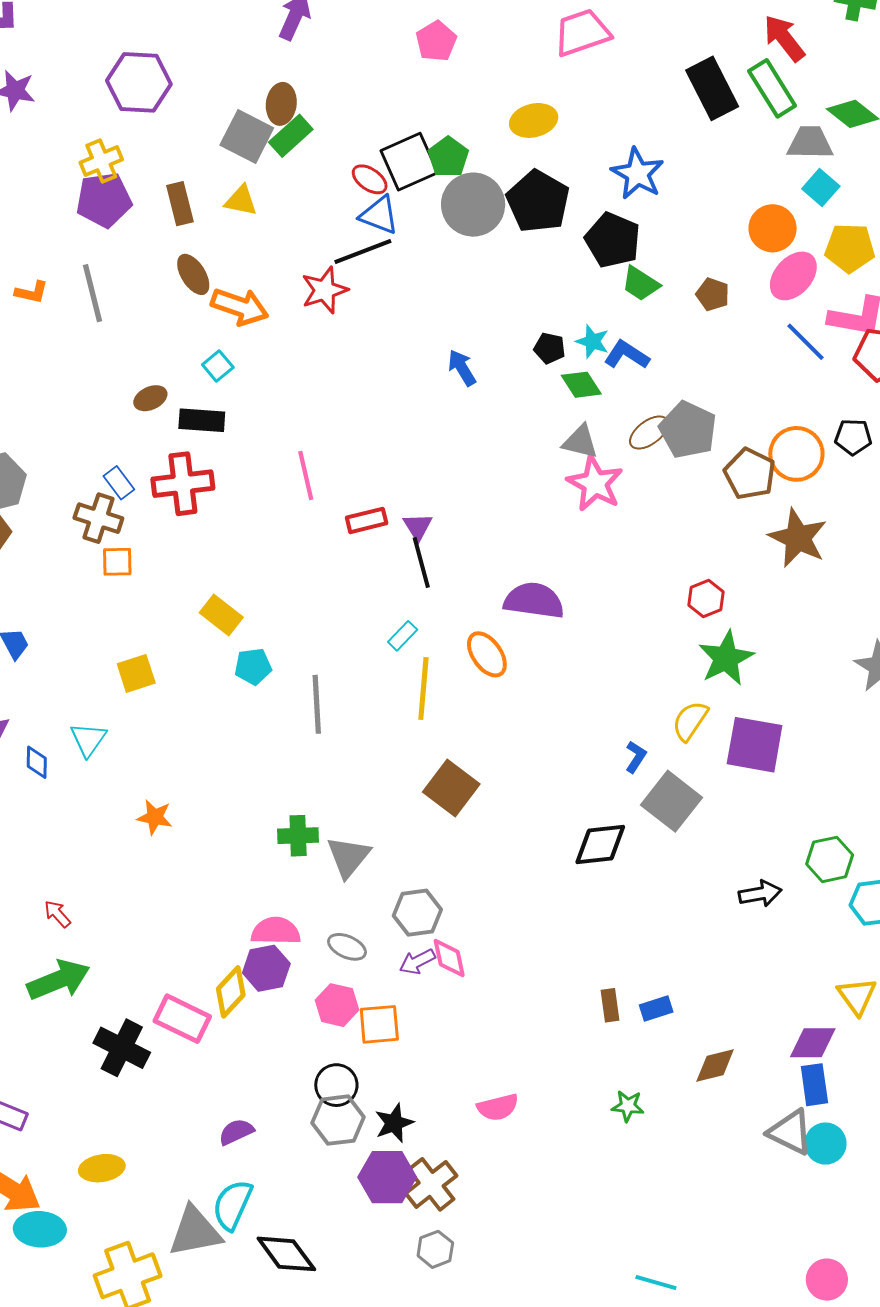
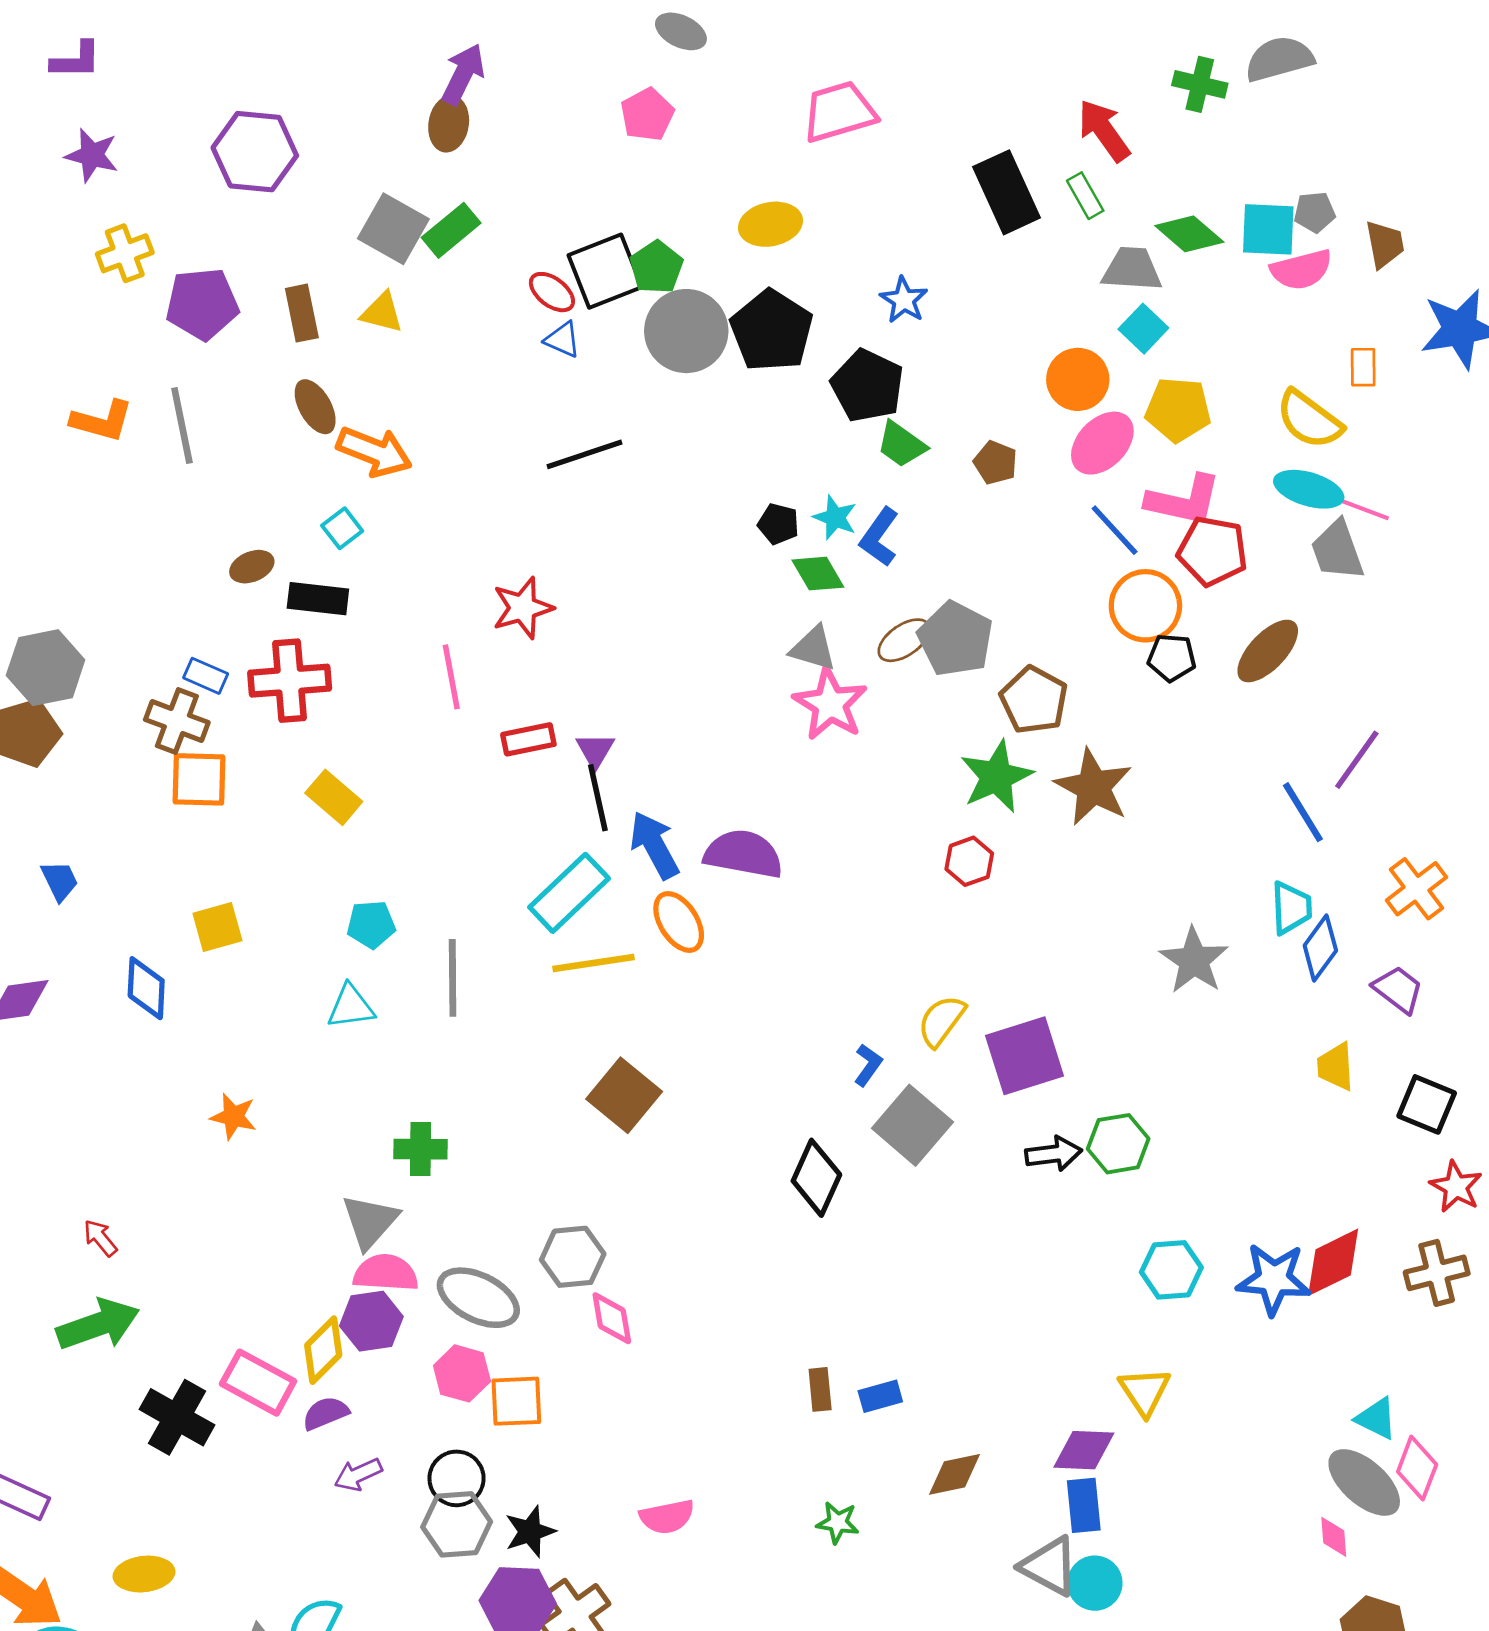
green rectangle: (772, 88) -> (1085, 196), size x0.6
brown ellipse: (281, 104) -> (449, 124), moved
yellow cross: (101, 161) -> (125, 253), moved
blue star: (638, 174) -> (904, 300), size x0.7
blue triangle: (379, 215) -> (563, 340), size x0.7
black line: (363, 251) -> (584, 454), moved
red star: (325, 290) -> (523, 608), moved
orange L-shape: (32, 292) -> (102, 421), size x1.4
blue L-shape: (627, 355) -> (879, 537), turned -90
blue arrow: (462, 368) -> (654, 845), moved, size x1.4
orange circle: (796, 454) -> (1145, 606), moved
blue rectangle: (119, 483) -> (206, 676), turned -32
orange square: (117, 562) -> (199, 779), size x1.4
yellow rectangle: (221, 615) -> (334, 797), moved
cyan rectangle: (403, 636) -> (569, 893), size x2.0
green star: (726, 658) -> (996, 777), moved
yellow line: (423, 688) -> (594, 963), turned 74
cyan triangle: (88, 739) -> (351, 1007), moved, turned 45
purple square: (755, 745) -> (1025, 1056), turned -30
blue diamond: (37, 762) -> (146, 988), moved, size x1.4
black diamond: (600, 844) -> (816, 1178), turned -62
gray triangle: (348, 857) -> (370, 1221), moved
green hexagon: (830, 859) -> (1118, 1144), moved
black arrow: (760, 894) -> (1054, 1154), moved
gray ellipse: (347, 947) -> (478, 1298), size x1.6
purple arrow: (417, 962) -> (358, 1475), moved
purple semicircle: (236, 1132) -> (326, 1413), moved

